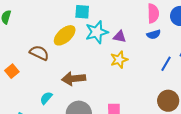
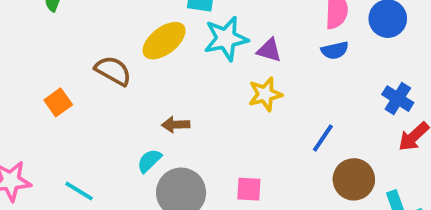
blue line: (166, 64) -> (323, 138), moved
brown arrow: (74, 79) -> (176, 125), size x0.6
cyan semicircle: (46, 98) -> (149, 161), moved

